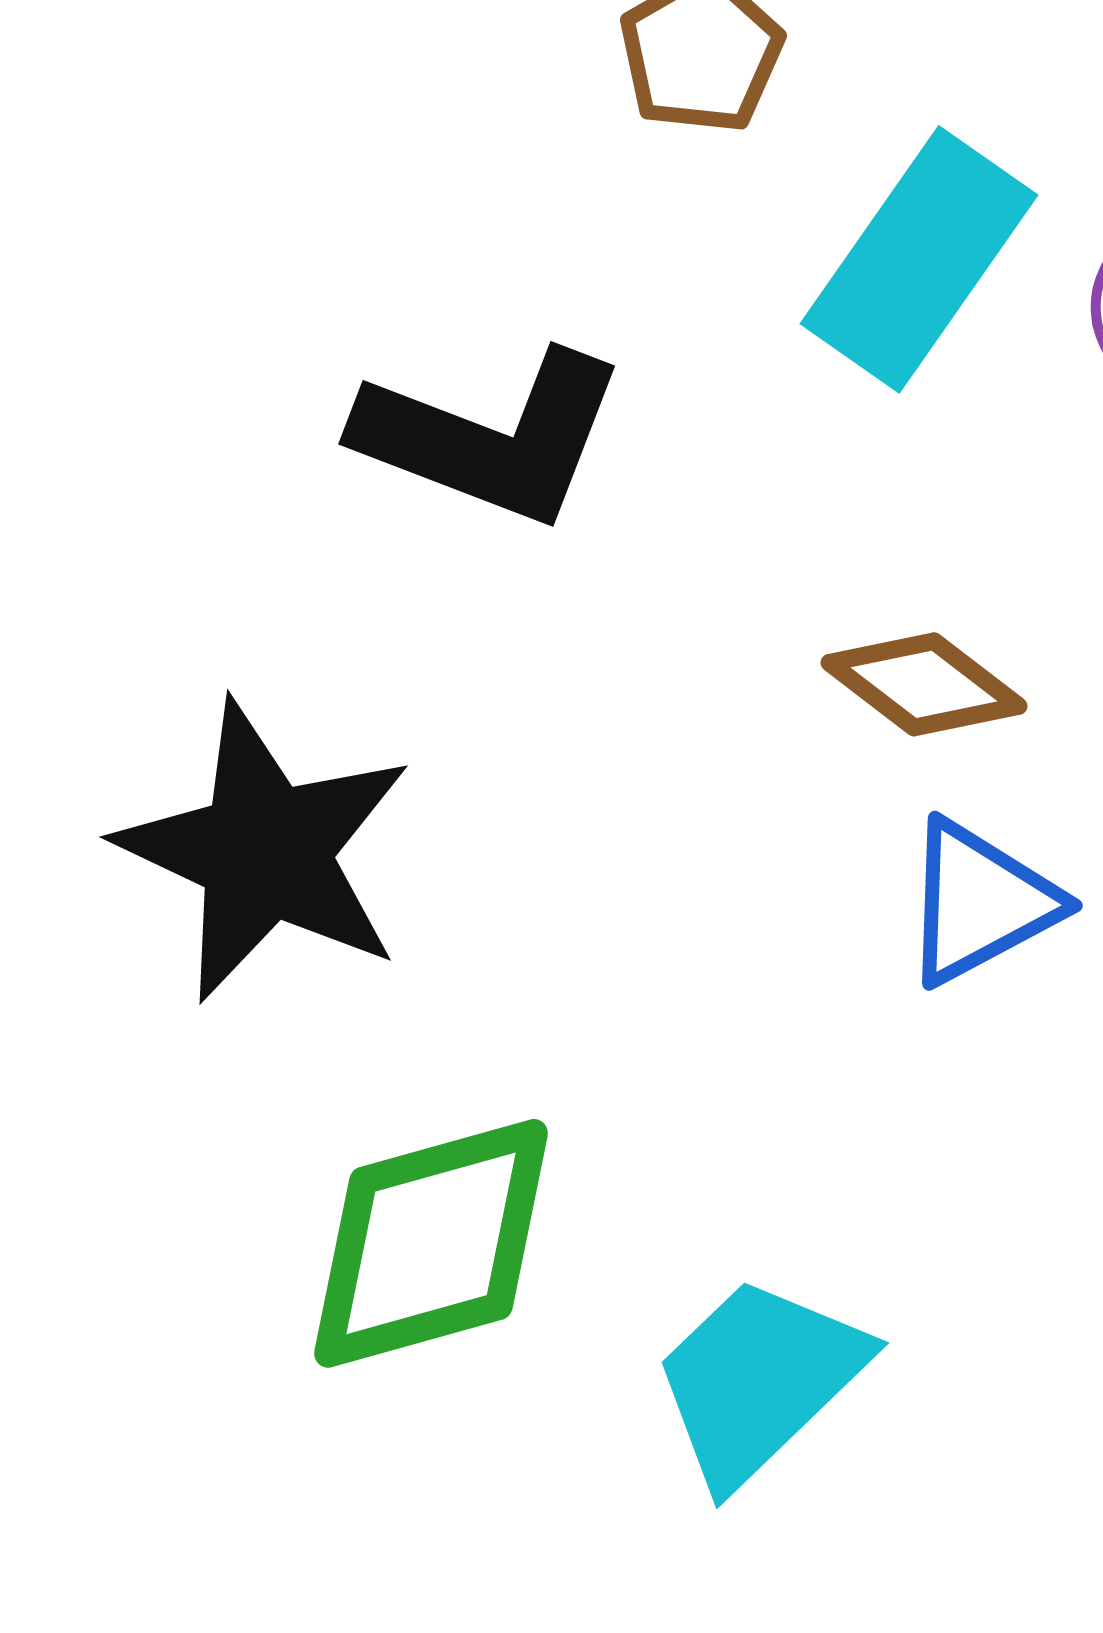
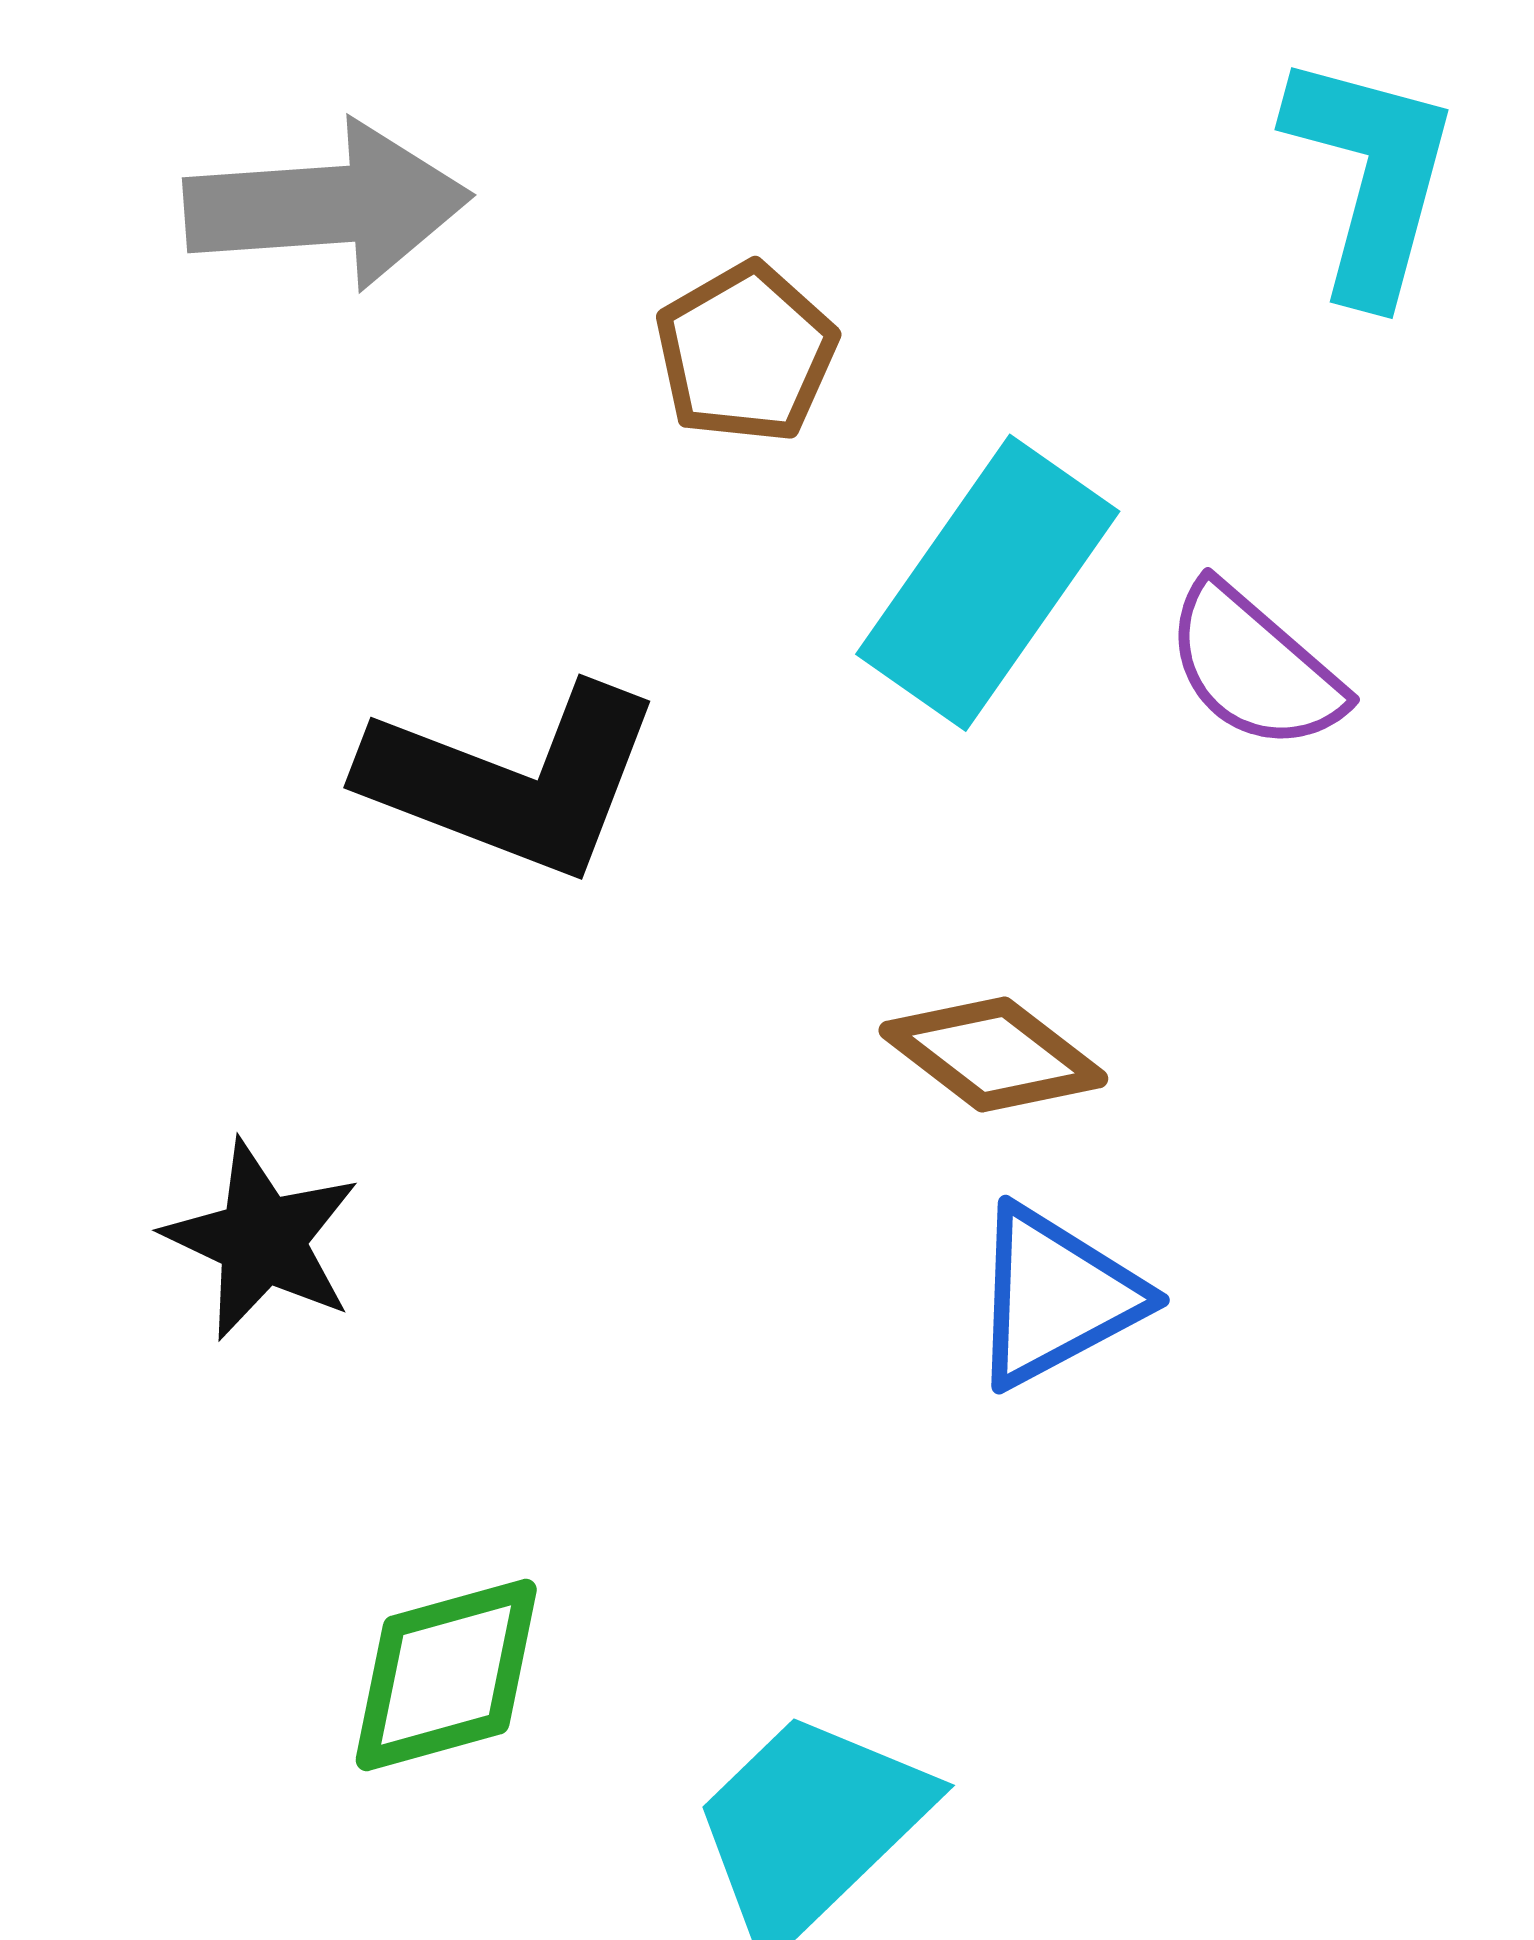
black star: (265, 851) -> (262, 1240), size x0.6
green diamond: (431, 1243) -> (446, 1675), size x0.7

